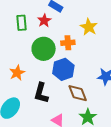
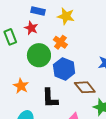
yellow star: (89, 27) -> (66, 16), moved
orange cross: (68, 43) -> (60, 42), turned -32

